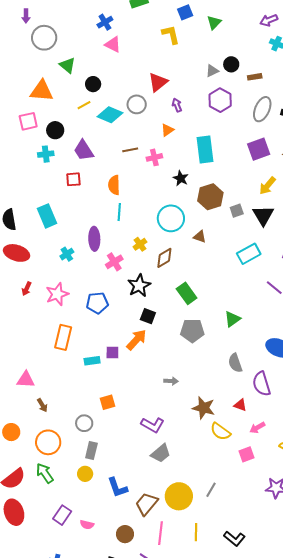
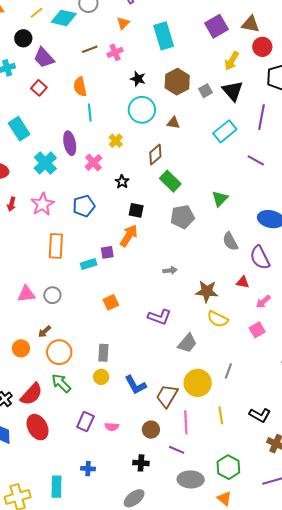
black circle: (55, 130) -> (23, 38), moved
black star: (181, 178) -> (138, 79), moved
red square: (73, 179) -> (39, 88), turned -35
cyan cross: (67, 254) -> (45, 163), size x1.6
brown diamond: (164, 258) -> (155, 155), moved
black star: (139, 286) -> (122, 182), size x0.6
brown arrow: (42, 405) -> (45, 332), moved, turned 88
gray circle: (84, 423) -> (52, 295), moved
yellow semicircle: (220, 431) -> (218, 319), moved
gray trapezoid: (161, 453) -> (187, 343), moved

